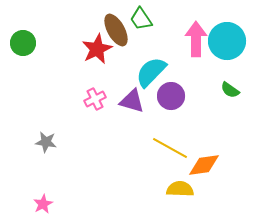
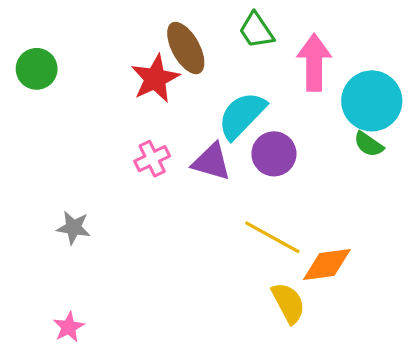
green trapezoid: (141, 19) -> (256, 30), moved
cyan circle: (227, 41) -> (372, 101), moved
yellow semicircle: (180, 189) -> (288, 303), turned 60

